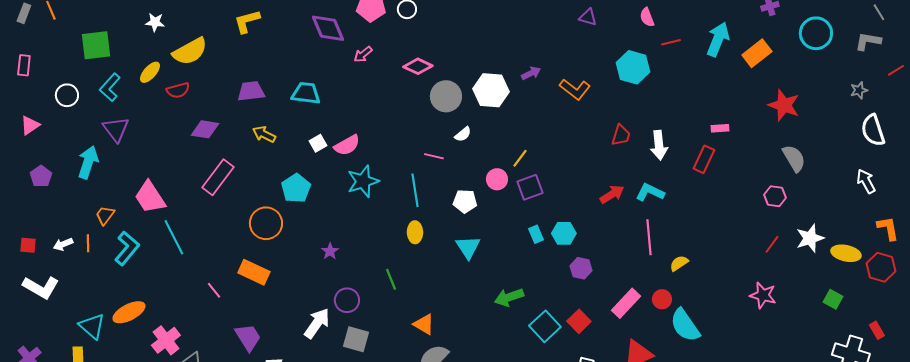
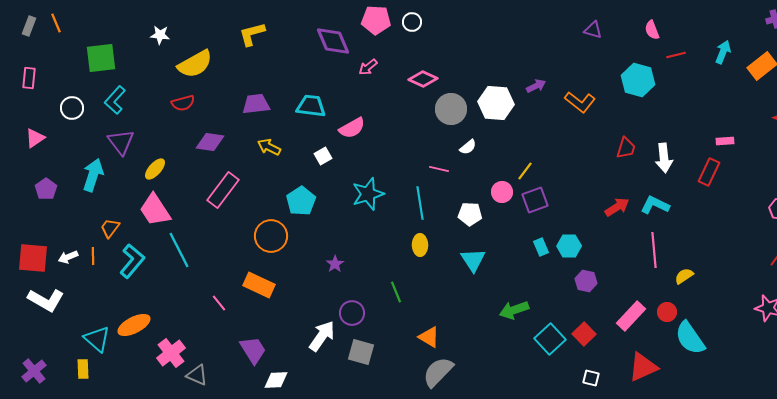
cyan arrow: (718, 39) -> (723, 52), size x0.7
yellow ellipse: (150, 72) -> (155, 169), moved
pink semicircle: (347, 145) -> (352, 128), moved
red square: (28, 245) -> (33, 258), size x1.8

